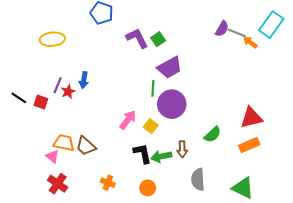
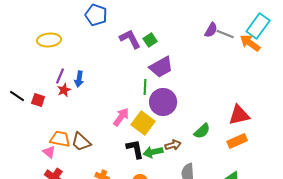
orange arrow: (250, 42) -> (250, 43), moved, size x1.5
purple line: (58, 85) -> (60, 76), moved
yellow square: (151, 126) -> (143, 123), size x1.6
brown arrow: (182, 149) -> (173, 145), turned -105

